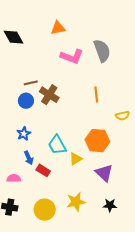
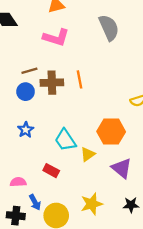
pink L-shape: (72, 57) -> (56, 37), moved
brown cross: (49, 95) -> (52, 83), turned -30
orange line: (96, 95) -> (79, 79), moved
blue arrow: (29, 158) -> (35, 202), moved

